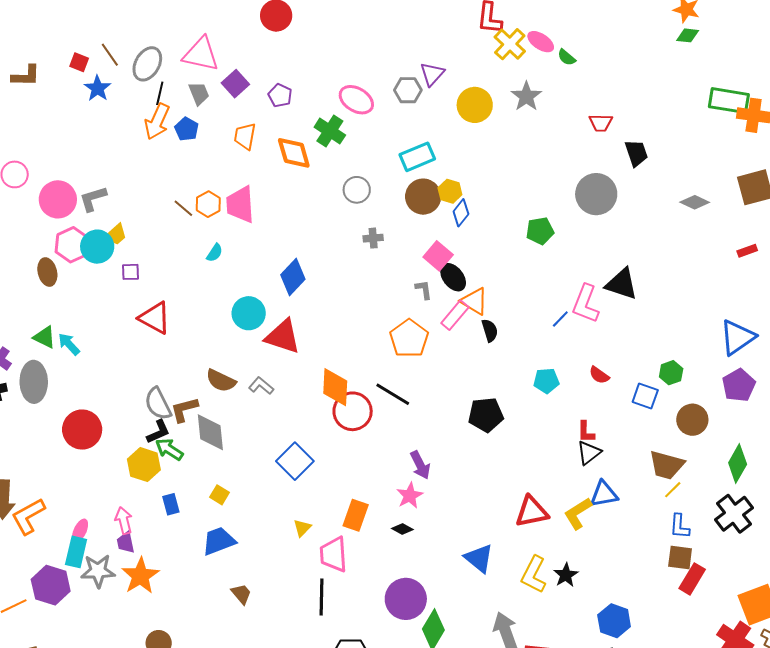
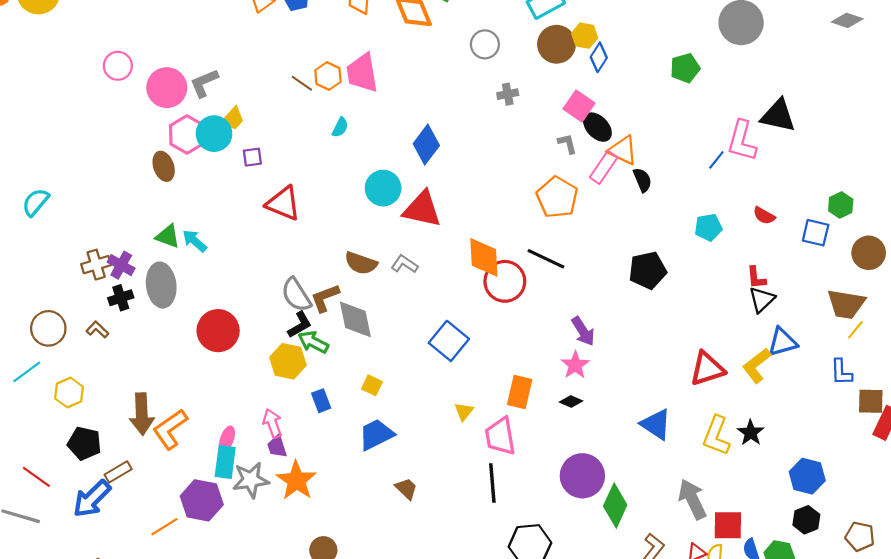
blue L-shape: (680, 526) -> (841, 372), moved

